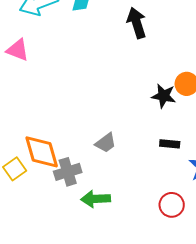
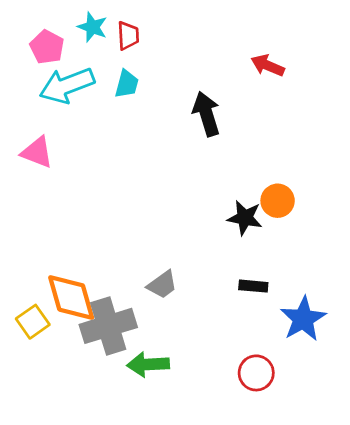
gray cross: (68, 172) -> (108, 326), size x1.4

